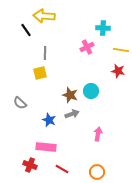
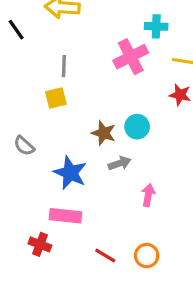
black line: (26, 30) -> (16, 30), moved
pink cross: (87, 47) -> (131, 57), size x1.5
gray arrow: (72, 114) -> (120, 163), moved
blue star: (49, 120) -> (70, 173), size x1.5
red line: (62, 169) -> (105, 256), moved

